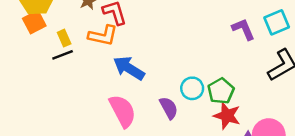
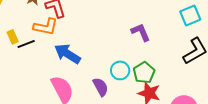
purple L-shape: (243, 29) -> (141, 32), moved
yellow rectangle: (64, 38) -> (13, 37), moved
black line: (63, 55) -> (26, 44), moved

